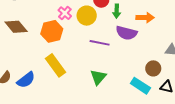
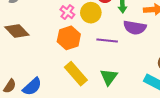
orange hexagon: (52, 31) -> (69, 38), moved
yellow rectangle: (56, 65) -> (76, 74), moved

